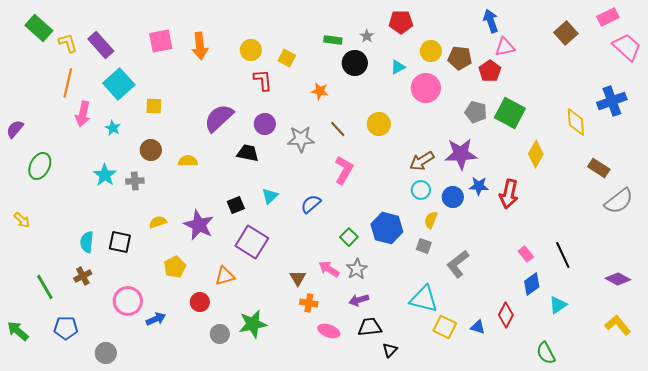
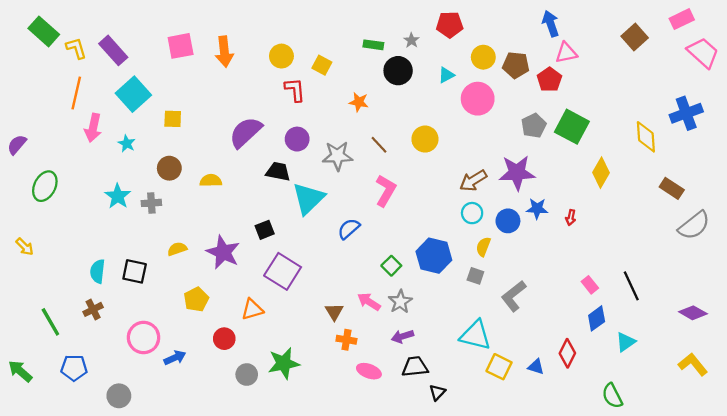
gray pentagon: (476, 112) -> (534, 126), turned 30
red arrow: (509, 194) -> (571, 218), size x0.5
cyan triangle: (270, 196) -> (308, 198), moved, size x1.8

